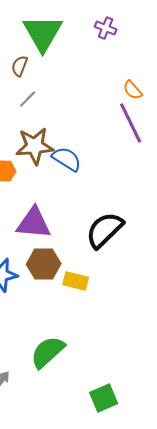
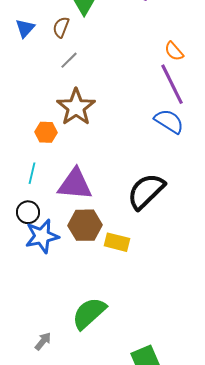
brown star: (35, 146) -> (76, 107), turned -30
blue semicircle: (67, 159) -> (169, 121), moved

